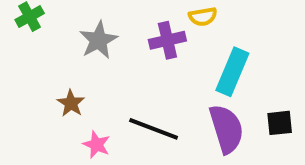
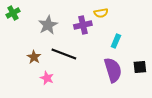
cyan rectangle: (232, 72) -> (116, 41), size x0.6
black line: (154, 129) -> (64, 54), moved

